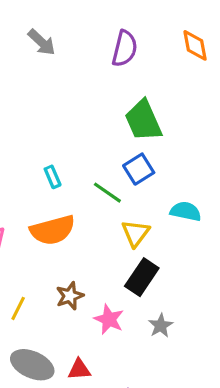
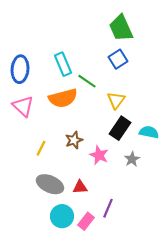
cyan rectangle: (53, 177) -> (63, 64), size x1.6
green line: (107, 193) -> (87, 81), moved
cyan semicircle: (186, 211) -> (149, 132), moved

